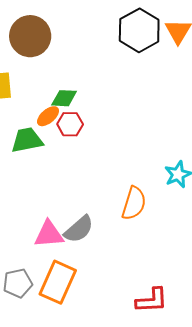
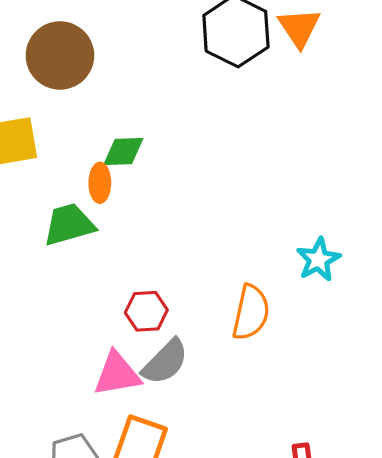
orange ellipse: (48, 116) -> (100, 183), turned -45
red hexagon: (70, 124) -> (146, 311), moved

